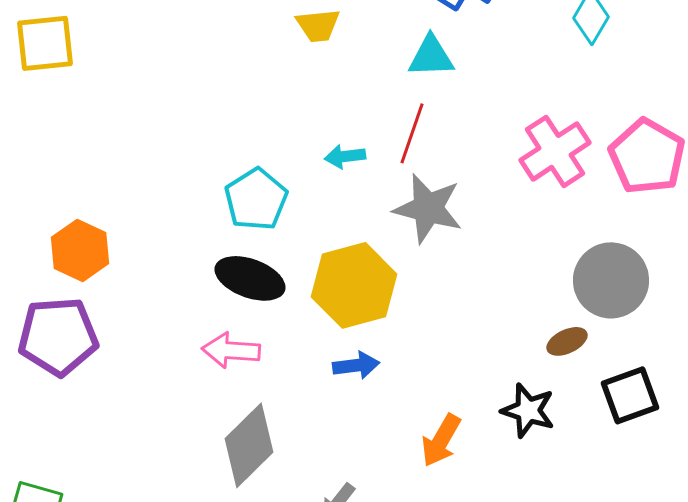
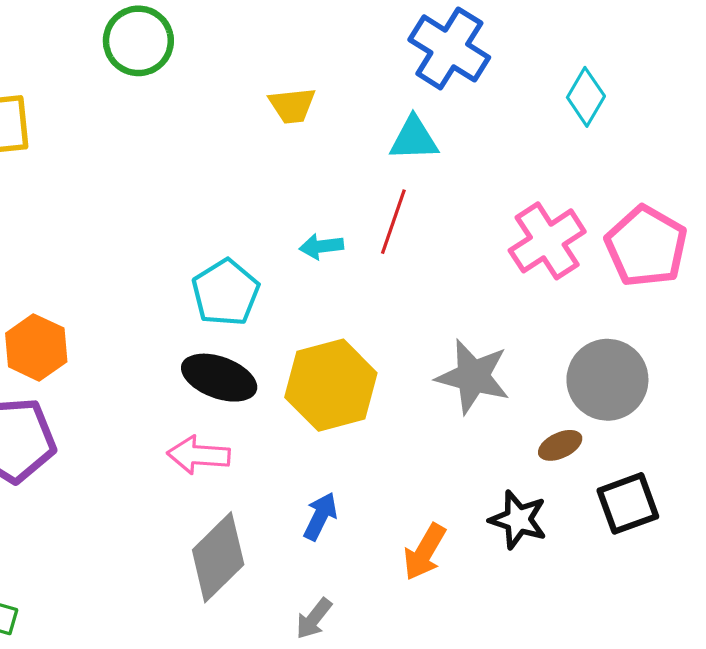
gray star: (428, 208) -> (473, 377), moved
blue arrow: (356, 365) -> (320, 516), moved, turned -57

